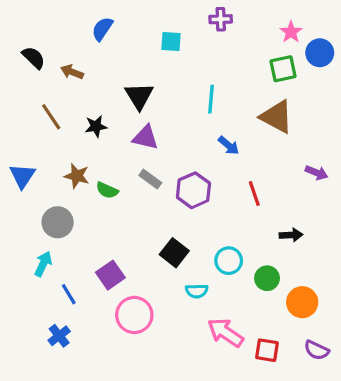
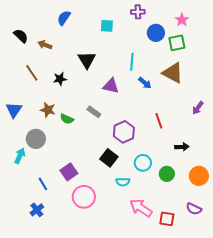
blue circle: (320, 53) -> (156, 33), moved
purple triangle: (145, 138) -> (111, 86), moved
blue arrow: (229, 146) -> (145, 83), moved
purple arrow: (317, 173) -> (198, 108), turned 104
purple hexagon: (193, 190) -> (124, 132), moved
cyan arrow: (43, 264) -> (20, 156), moved
orange circle: (302, 302) -> (199, 176), moved
purple semicircle: (317, 350) -> (194, 209), moved

